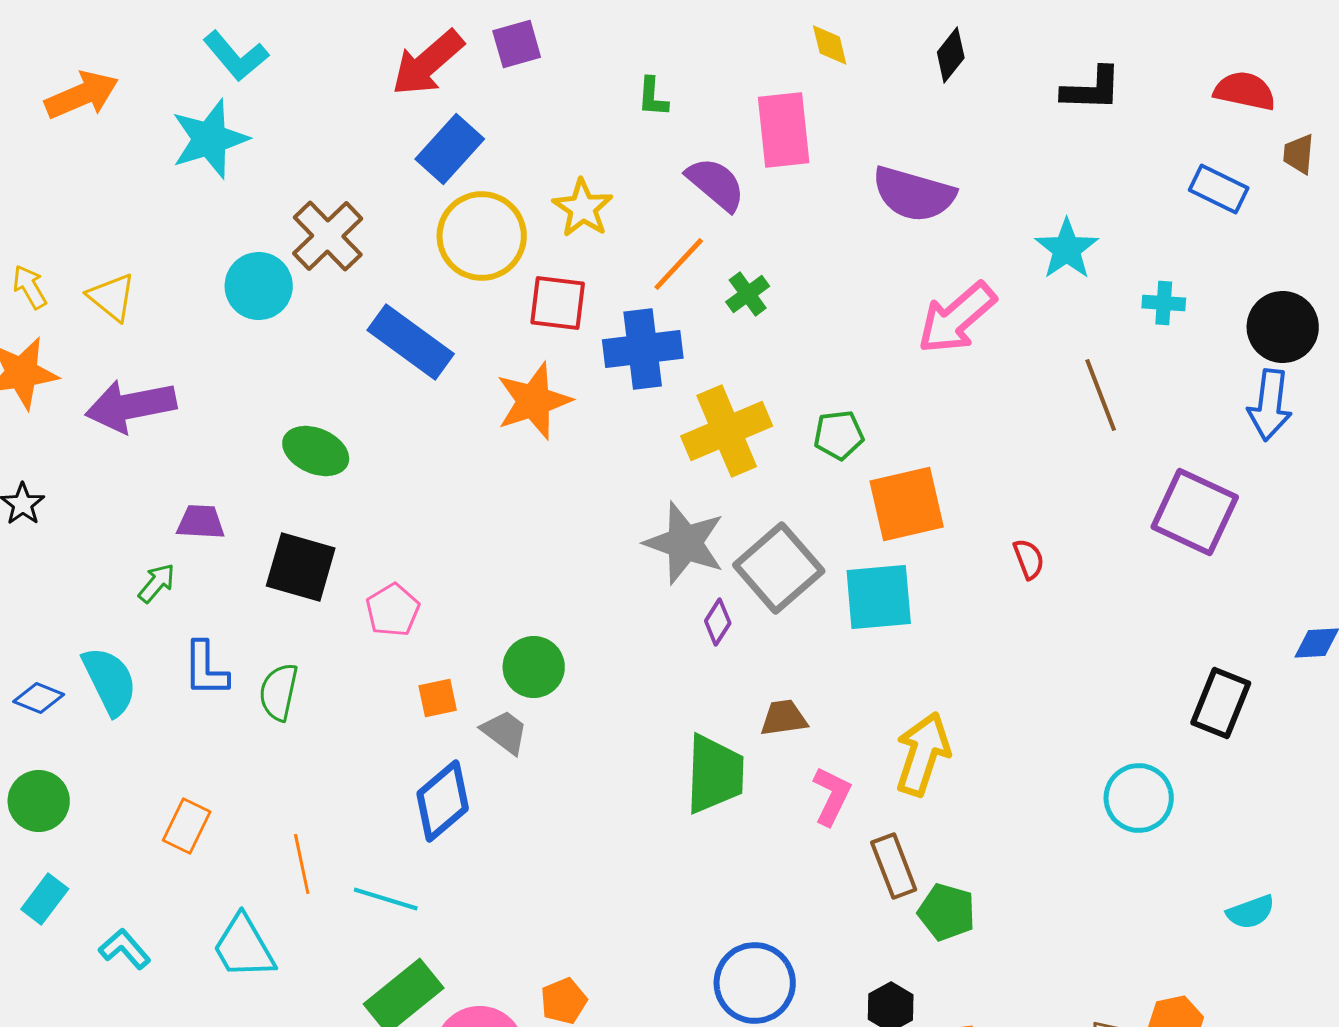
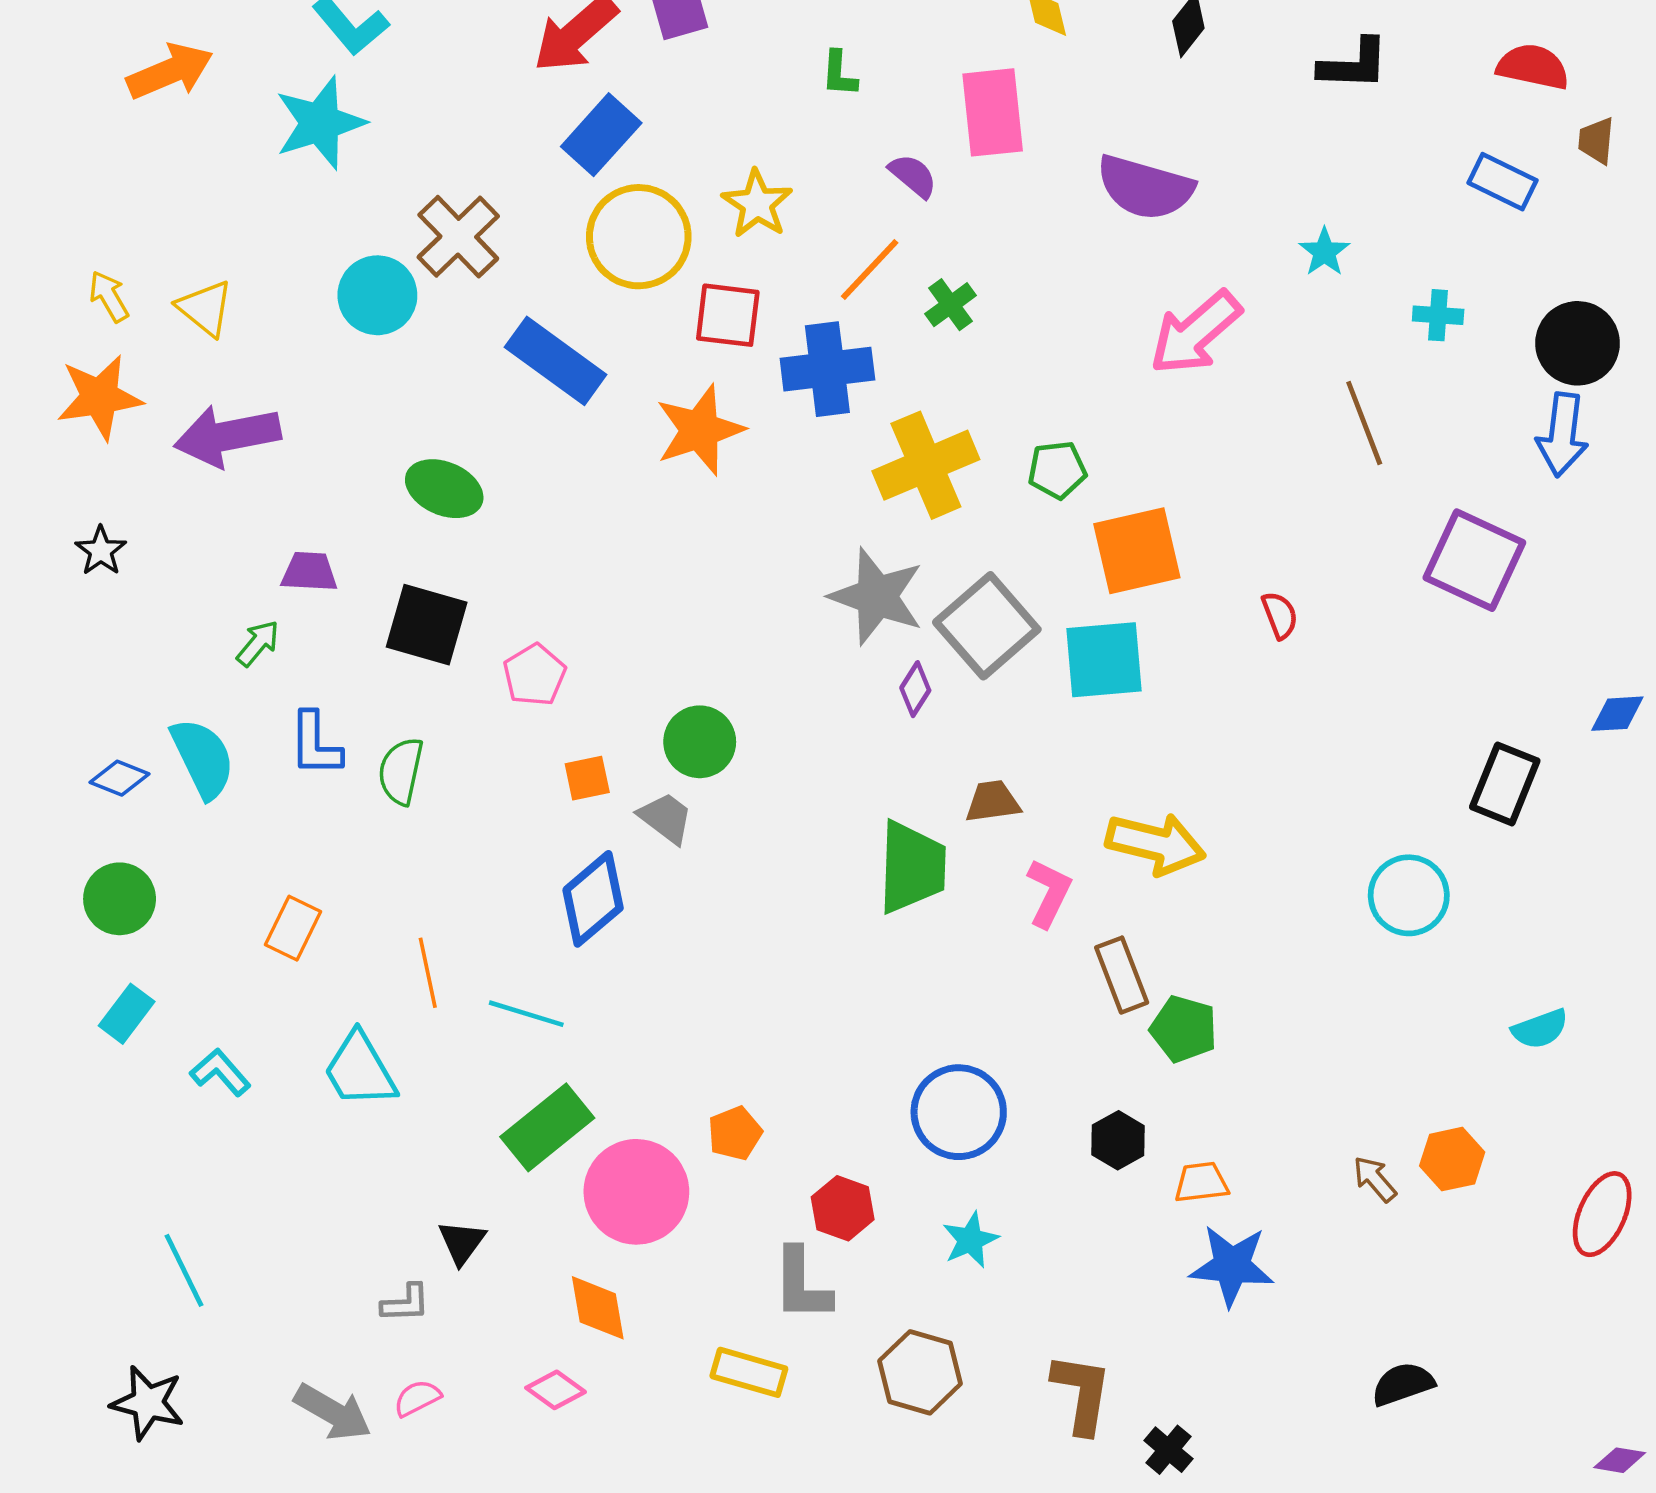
purple semicircle: (716, 184) -> (913, 176), size x0.7
cyan star: (1067, 249) -> (1324, 252), size x0.7
yellow arrow: (923, 754) -> (1156, 844), turned 86

